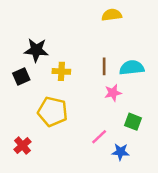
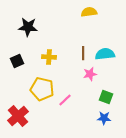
black star: (36, 50) -> (28, 27), moved
pink line: (99, 137) -> (65, 100), moved
red cross: (22, 146) -> (18, 116), size x1.5
blue star: (120, 152) -> (104, 118), moved

